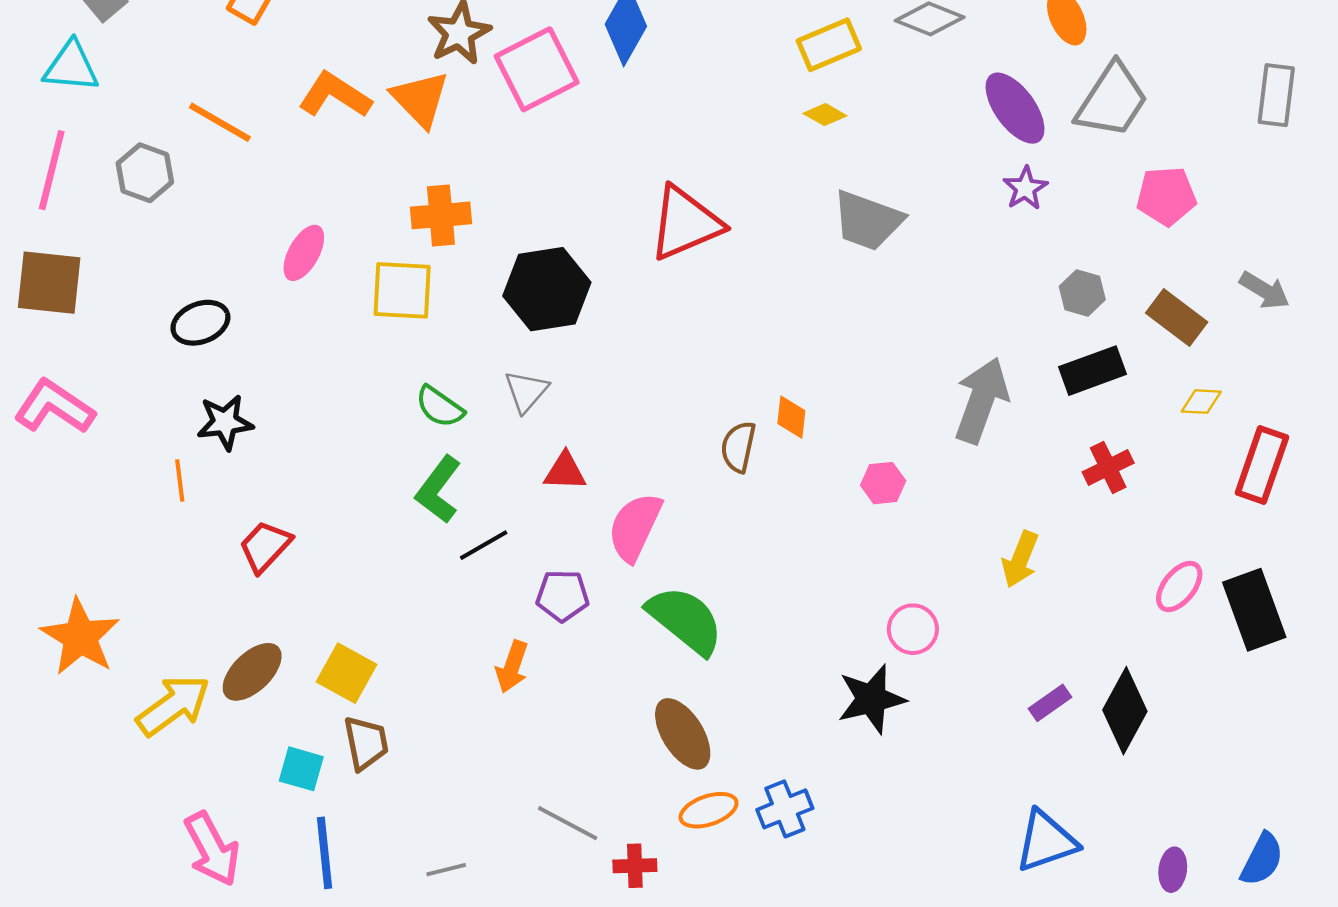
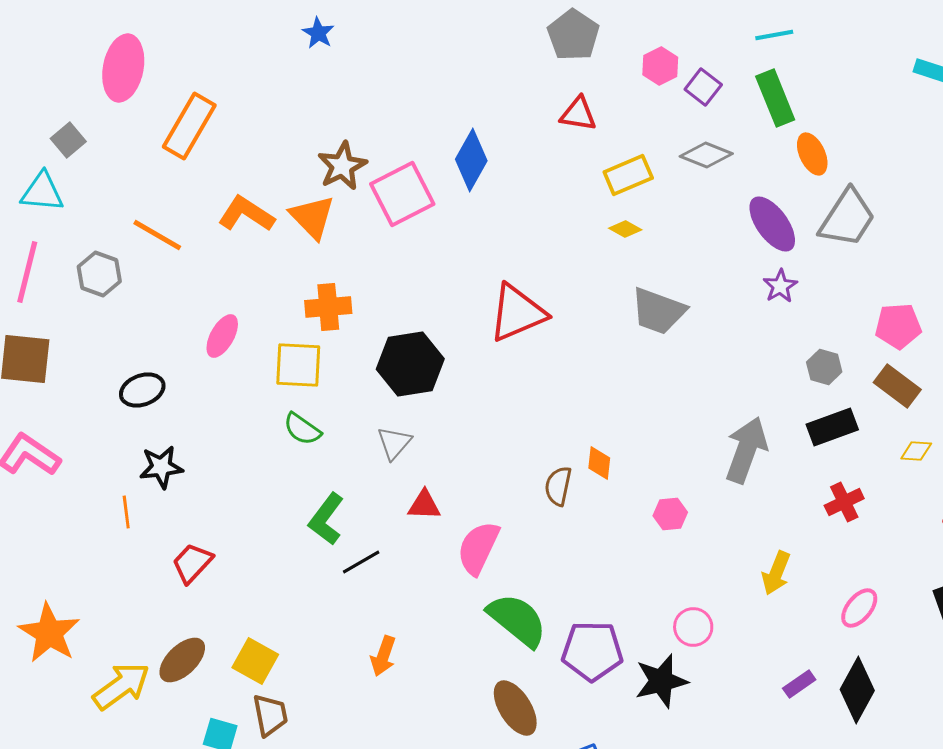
pink pentagon: (1166, 196) -> (898, 326), moved
green semicircle: (440, 407) -> (302, 429), moved
pink ellipse: (1179, 586) -> (859, 608), moved
purple pentagon: (562, 596) -> (592, 651), moved, size x1.5

